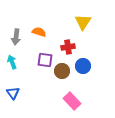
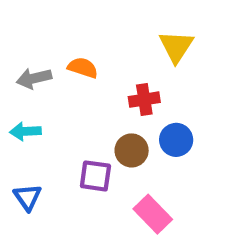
gray arrow: (16, 37) -> (34, 78), turned 70
purple square: (45, 60) -> (95, 176), moved
cyan arrow: (12, 62) -> (25, 131), turned -72

